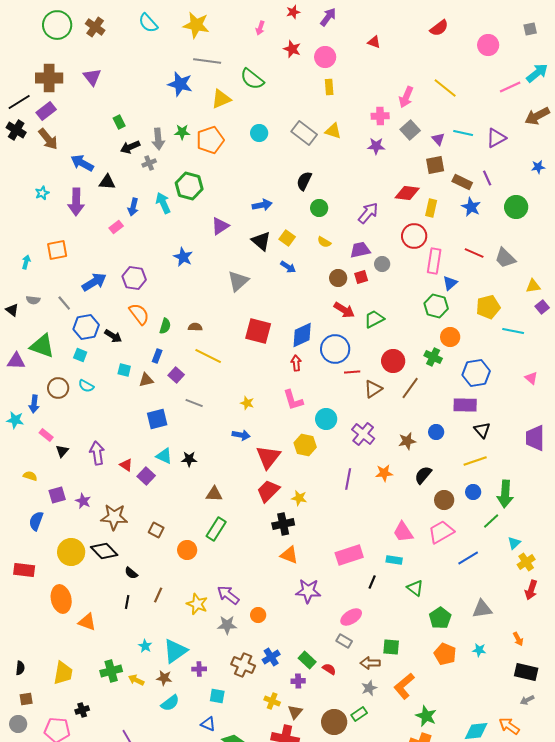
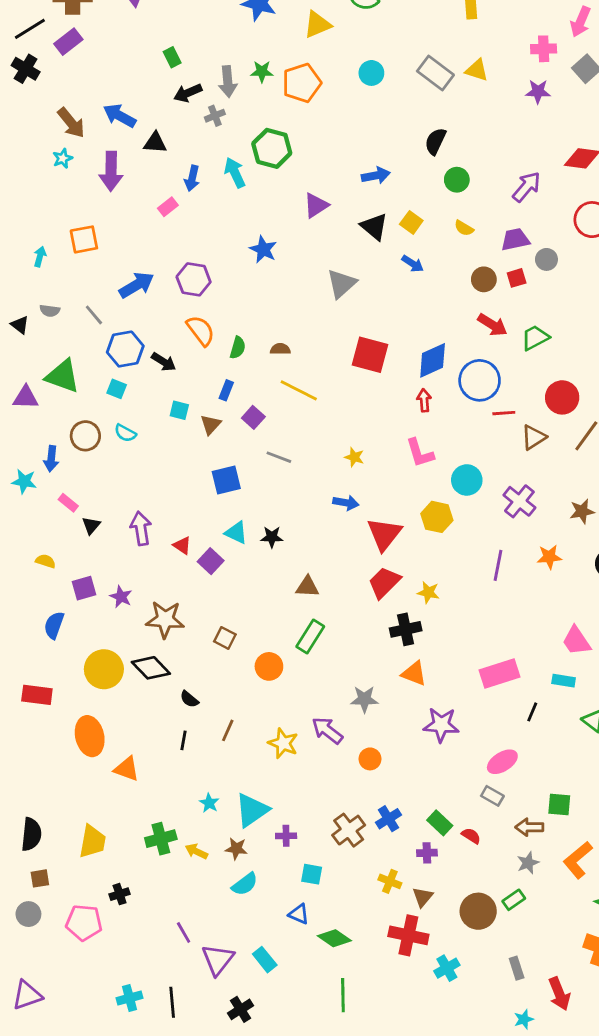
brown arrow: (48, 139) -> (71, 123), moved
brown triangle: (146, 380) -> (211, 424), turned -35
gray star: (227, 625) -> (364, 699), moved
brown cross: (243, 665) -> (349, 830), turned 30
black semicircle: (20, 668) -> (31, 834), size x1.6

